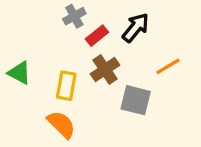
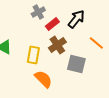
orange line: (168, 66) -> (96, 43), turned 70
orange semicircle: (61, 124) -> (43, 79), moved

